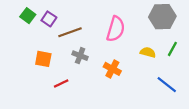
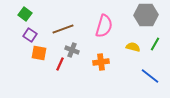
purple square: (49, 19) -> (30, 35), moved
orange cross: (112, 69) -> (101, 62), turned -35
red line: (61, 83) -> (60, 64), moved, turned -40

